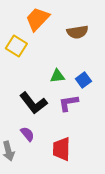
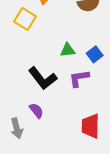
red trapezoid: (61, 149) -> (91, 126), moved

